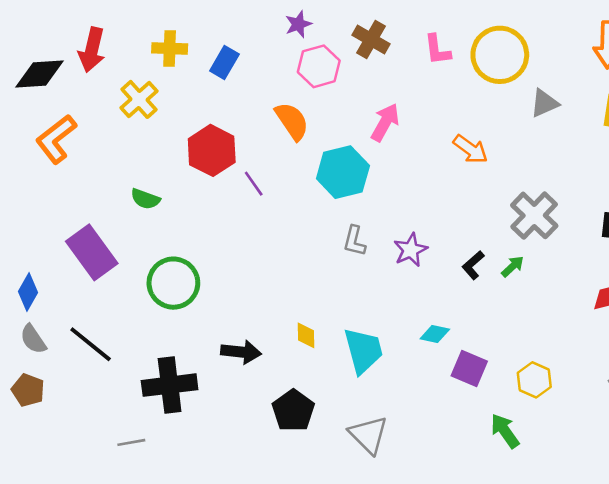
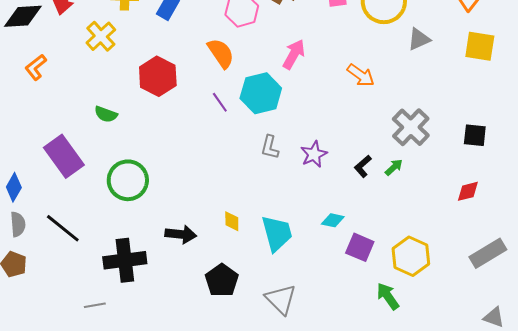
orange L-shape: (56, 139) -> (36, 67), size x0.7
purple line: (254, 184) -> (220, 102), moved
gray semicircle: (33, 339) -> (18, 224), turned -150
yellow hexagon: (534, 380) -> (411, 256), size x1.4

